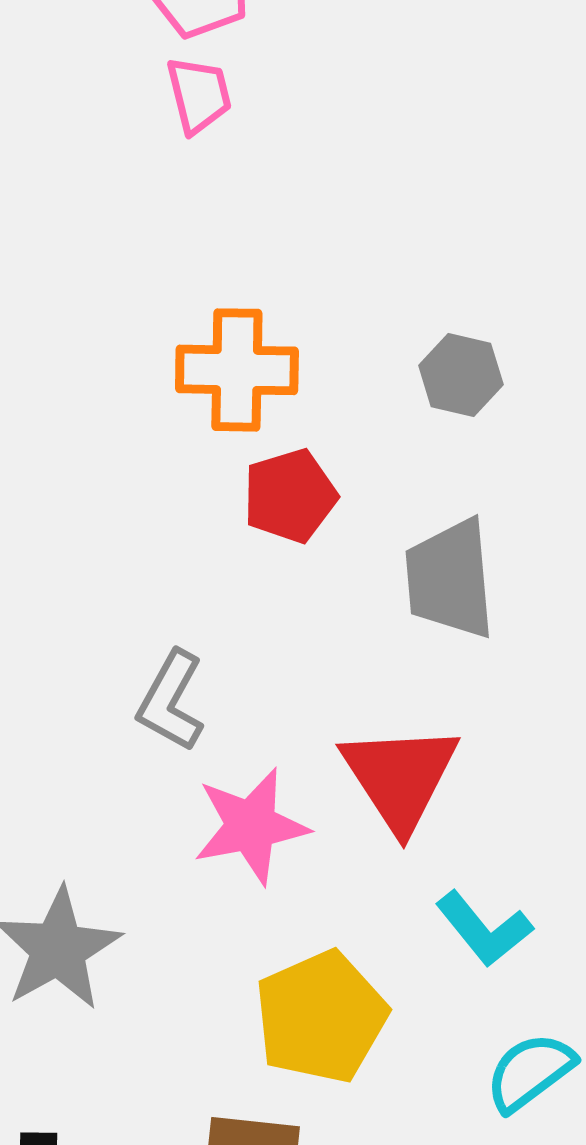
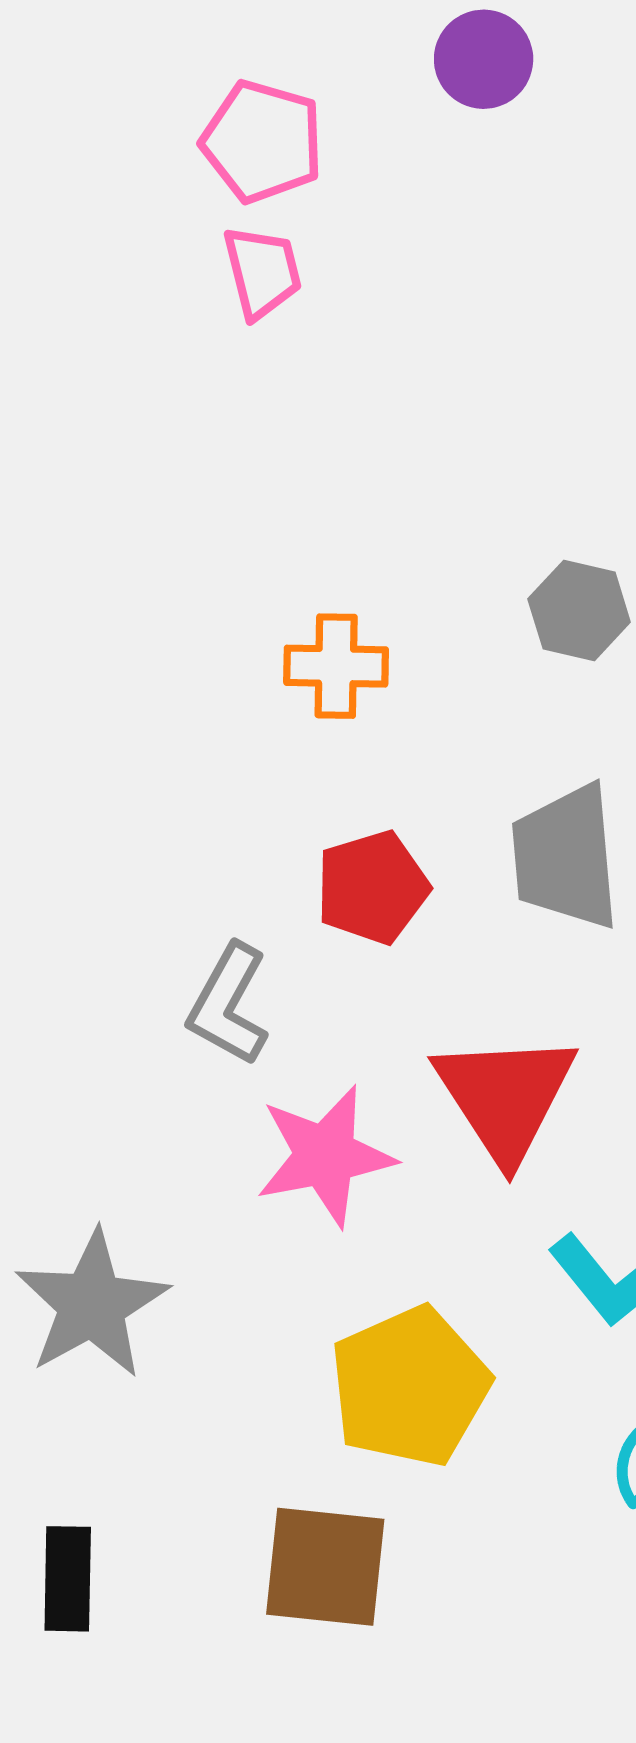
orange cross: (237, 370) -> (336, 666), moved, size x0.7
red pentagon: (290, 496) -> (372, 887), moved

